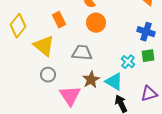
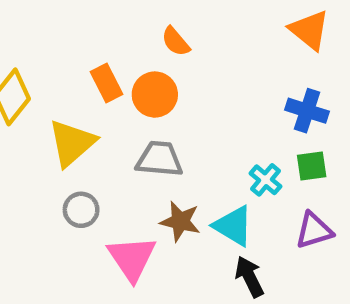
orange circle: (96, 23) -> (155, 95), moved
yellow triangle: (44, 46) -> (72, 143), turned 40
brown star: (91, 80) -> (180, 221), turned -30
purple triangle: (149, 94) -> (314, 231), moved

